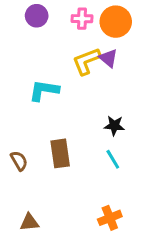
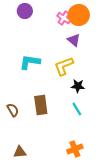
pink cross: (82, 19) -> (64, 18), moved, turned 32
yellow L-shape: (86, 61) -> (64, 66), moved

